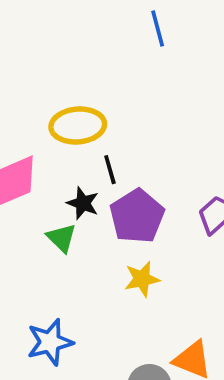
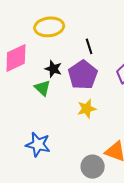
black line: (110, 170) -> (89, 46), moved
blue star: (50, 342) -> (38, 145), turned 30

